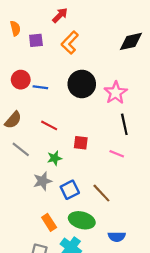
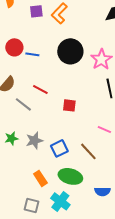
purple square: (36, 40) -> (36, 11), moved
gray line: (21, 149) -> (23, 104), moved
pink line: (117, 154) -> (104, 129), moved
green star: (55, 158) -> (11, 138), moved

